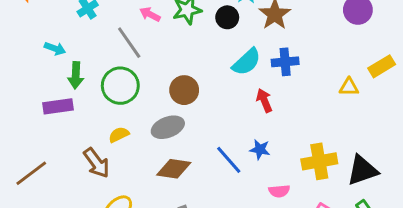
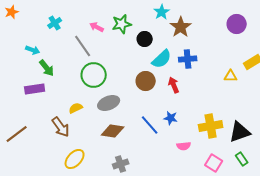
black circle: (227, 17) -> (145, 39), moved
green arrow: (76, 75) -> (47, 68), turned -42
green circle: (120, 86) -> (94, 75), moved
brown circle: (184, 90) -> (146, 81), moved

